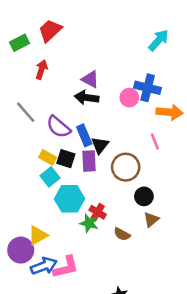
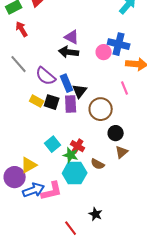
red arrow: (41, 70) -> (22, 29), moved, turned -49
cyan square: (50, 177) -> (53, 144), moved
cyan hexagon: (70, 199) -> (75, 173), moved

